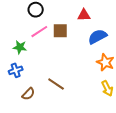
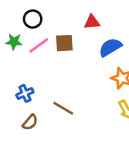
green star: (20, 47) -> (14, 42), moved
blue cross: (16, 70) -> (25, 93), moved

